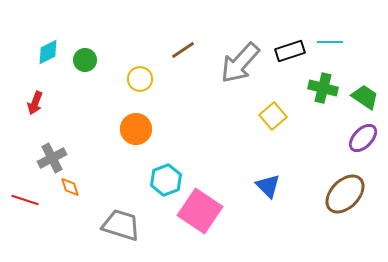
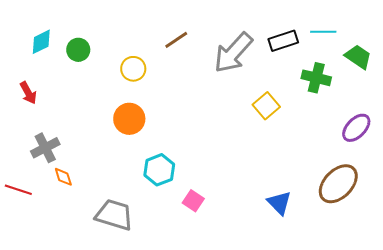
green trapezoid: (365, 97) -> (358, 57), moved
red arrow: (35, 103) -> (28, 93), turned -50
blue triangle: (268, 186) -> (279, 203), moved
pink square: (200, 211) -> (193, 201), size x0.5

